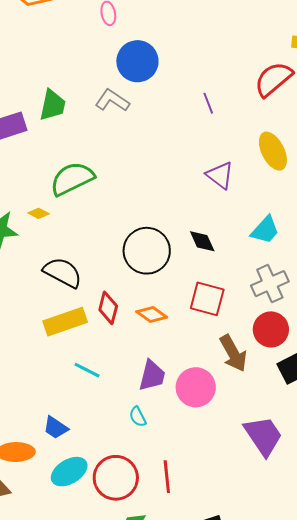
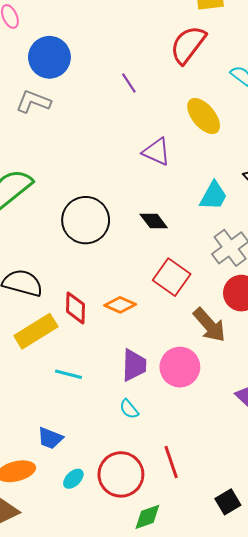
black circle: (147, 251) -> (86, 220), moved
red square: (207, 299) -> (172, 277), turned 33
cyan ellipse: (69, 472) -> (73, 479), size x0.6

